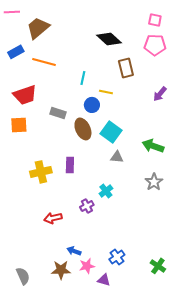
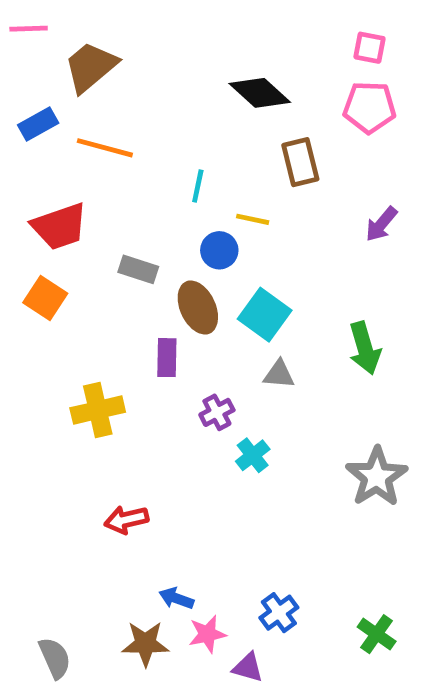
orange square: (19, 125) -> (45, 298), turned 36
green arrow: (153, 146) -> (365, 348), turned -125
purple rectangle: (70, 165) -> (167, 358), moved
gray star: (154, 182) -> (377, 477), moved, size x1.4
purple cross: (87, 206) -> (217, 412), moved

